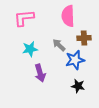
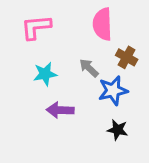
brown cross: (84, 38) -> (127, 57), turned 32
purple arrow: (40, 73) -> (60, 110), turned 108

